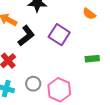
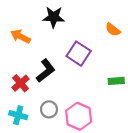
black L-shape: (26, 36) -> (46, 71), moved

